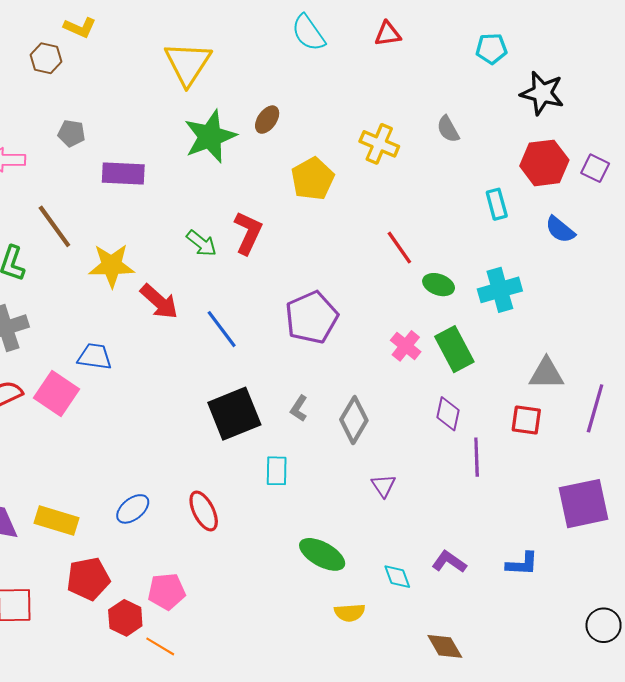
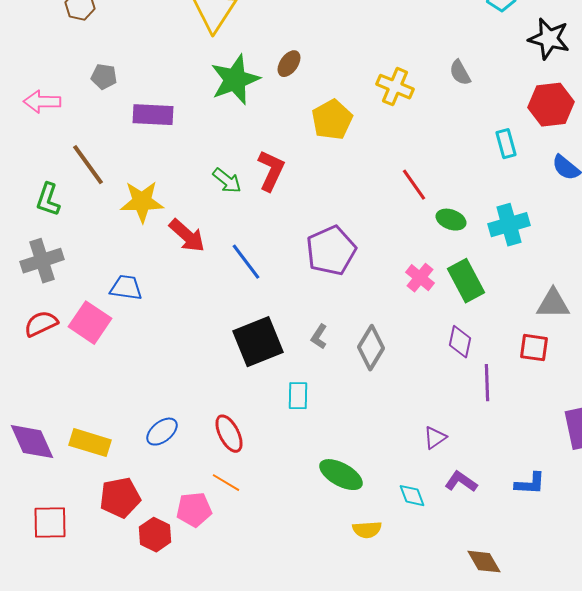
purple triangle: (383, 486) -> (435, 438), moved, turned 30
orange line: (160, 646) -> (226, 483), moved
brown diamond: (445, 646) -> (484, 562), moved

